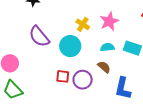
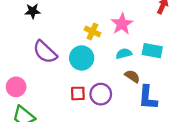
brown semicircle: (104, 67) -> (132, 76), moved

